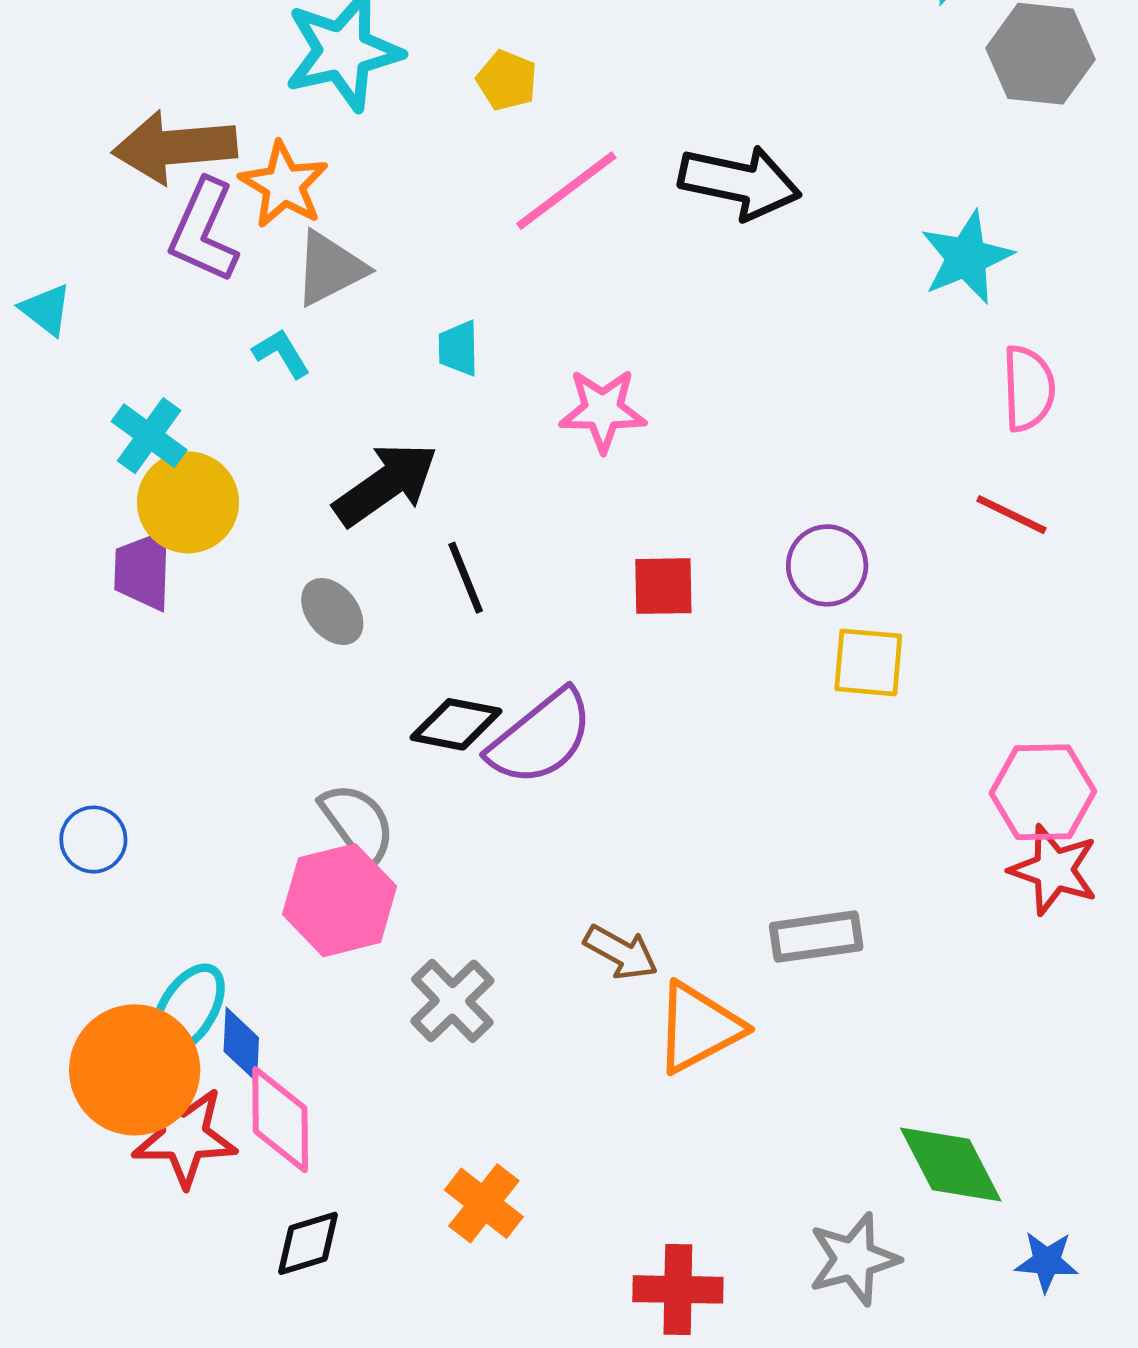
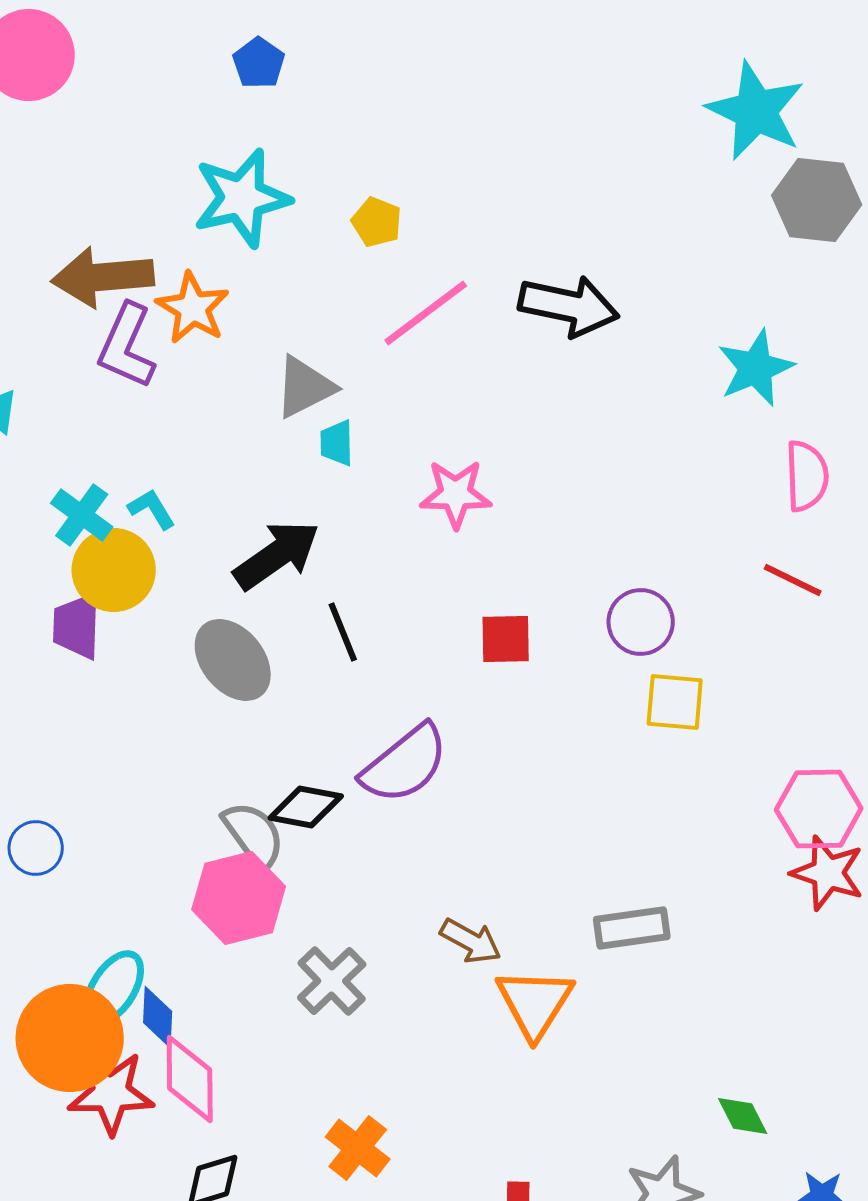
gray triangle: (330, 268) -> (305, 387), moved
cyan L-shape: (281, 353) -> (152, 509), moved
gray ellipse: (332, 612) -> (233, 660), size x1.5
black diamond: (456, 724) -> (306, 807), moved
orange triangle: (699, 1027) -> (535, 1003), turned -30
green diamond: (951, 1165) -> (743, 1116), size x0.6

